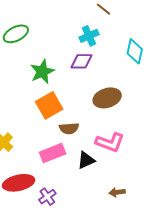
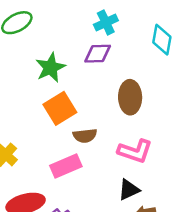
brown ellipse: (107, 98) -> (130, 97), turned -72
black triangle: (86, 160) -> (129, 190), moved

